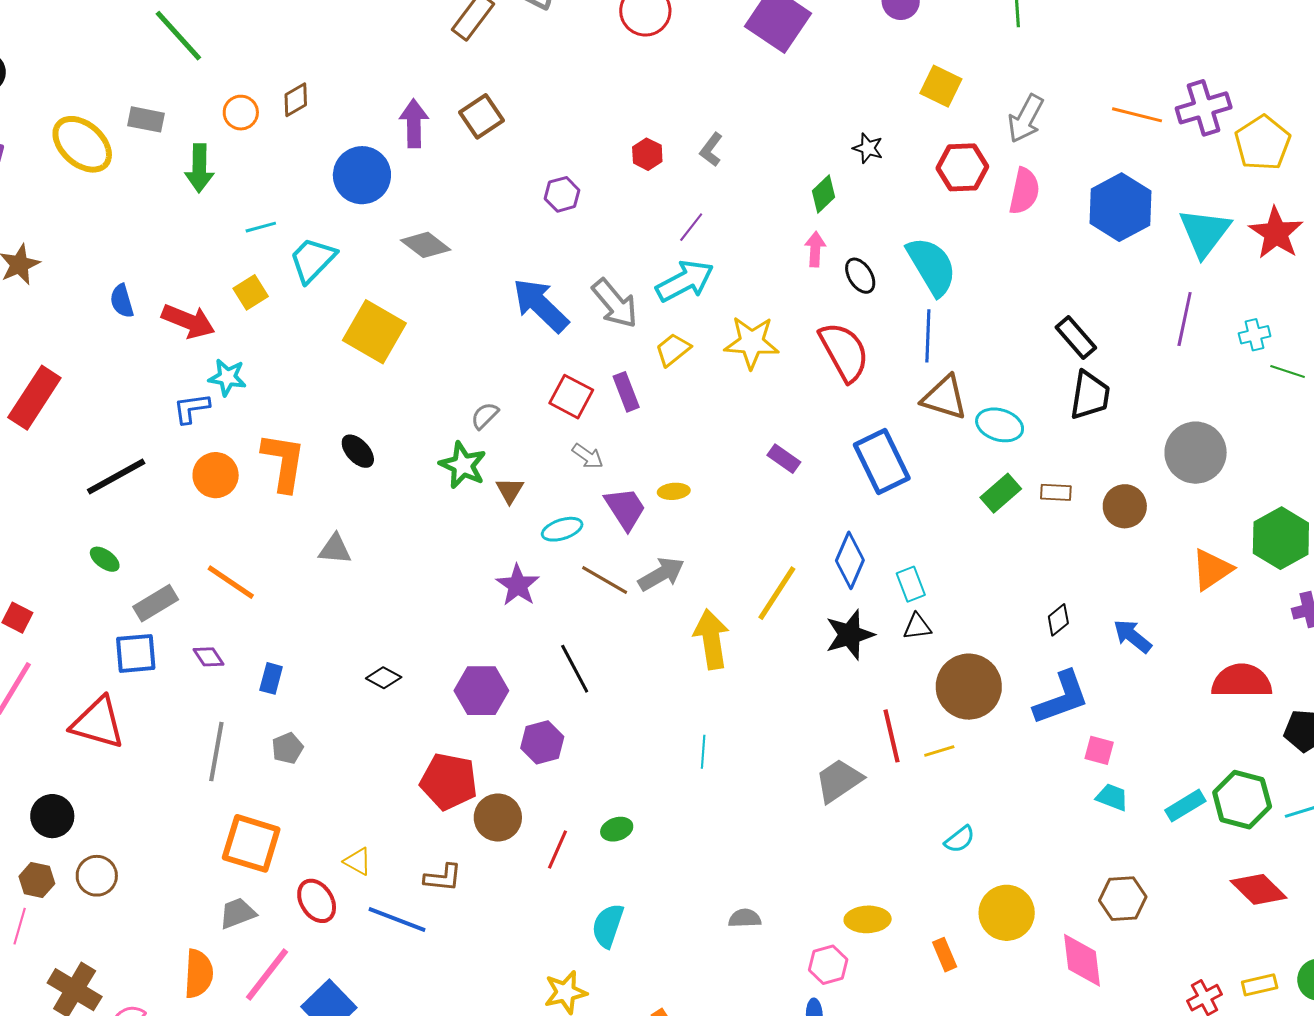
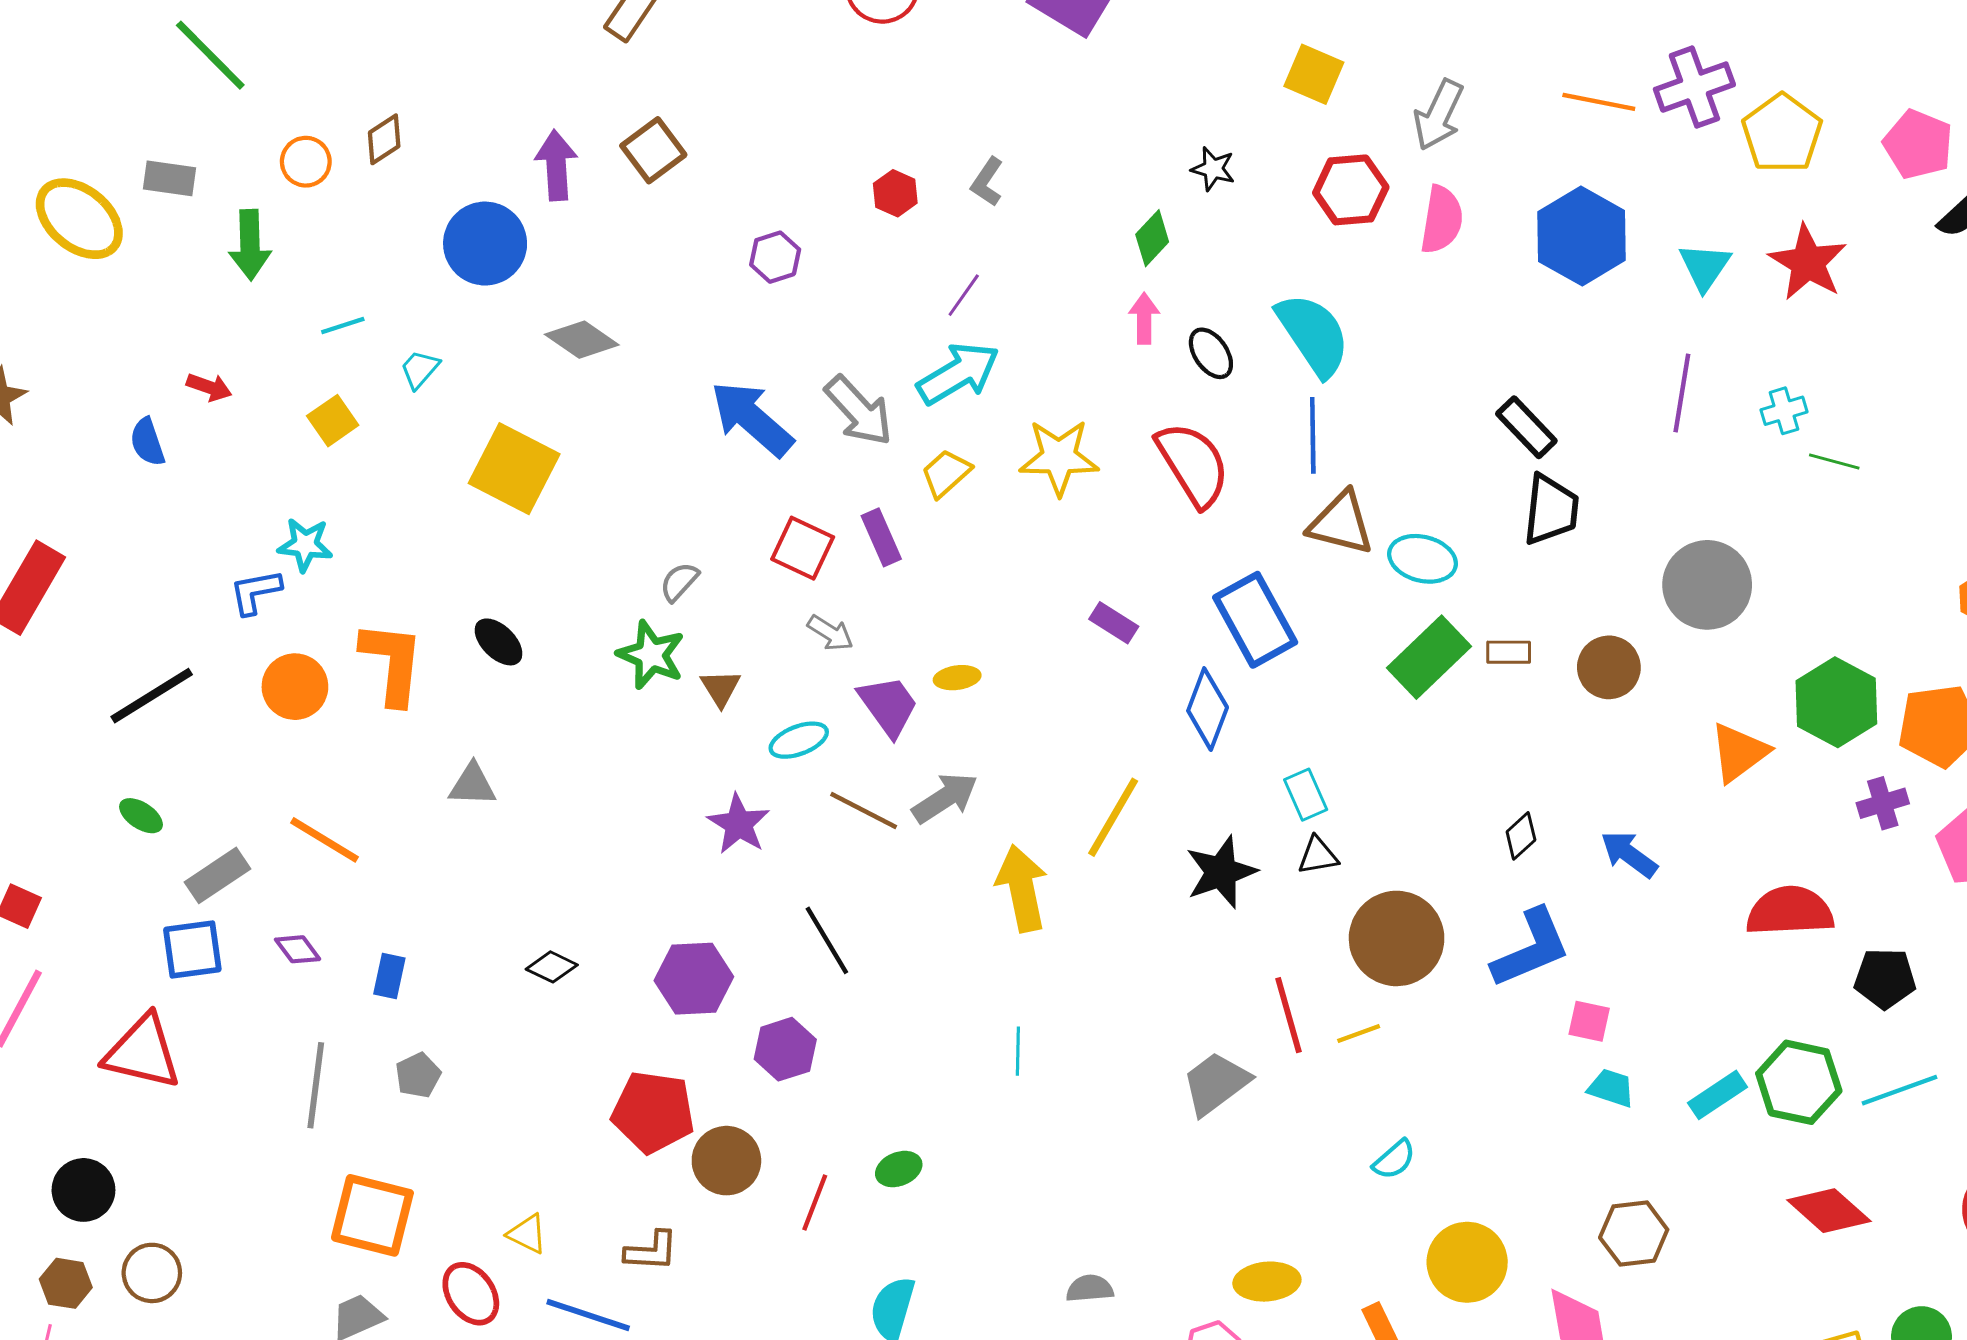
cyan triangle: (1205, 232) -> (1705, 267), size x0.7
cyan trapezoid: (313, 260) -> (420, 369), size x0.6
red arrow: (188, 321) -> (209, 387), moved, size x0.6
green rectangle: (1001, 493) -> (1429, 657), size x1.4
blue diamond: (850, 560) -> (1208, 709), moved

